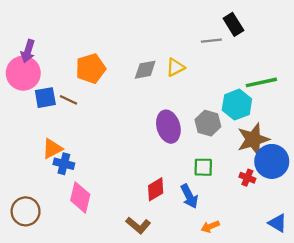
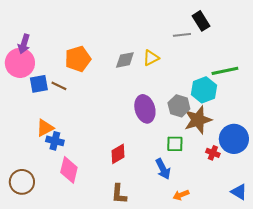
brown star: (253, 139) -> (198, 120), moved
red diamond: (156, 189) -> (118, 154), moved
brown L-shape: (138, 225) -> (119, 194), turned 55

